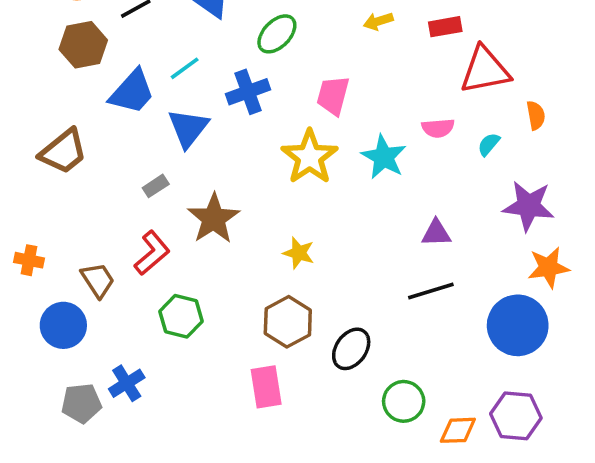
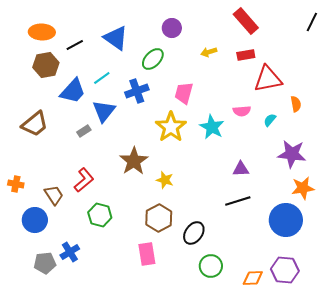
gray rectangle: (156, 186) -> (84, 131), moved
brown star: (214, 219) -> (134, 161), moved
green circle: (404, 401) -> (211, 266), moved

